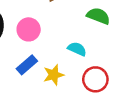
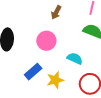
pink circle: (29, 29) -> (46, 41), moved

